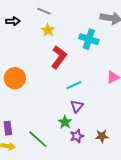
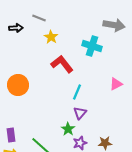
gray line: (44, 11) -> (39, 18), moved
red L-shape: (59, 57) -> (62, 64), turned -75
cyan line: (74, 85) -> (77, 92), turned -42

